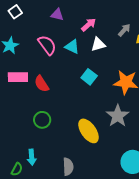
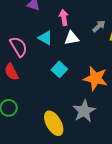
pink arrow: (89, 25) -> (64, 18), turned -63
pink semicircle: (47, 45) -> (19, 47), moved

